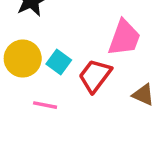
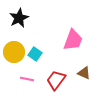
red trapezoid: (95, 76) -> (56, 80), moved

